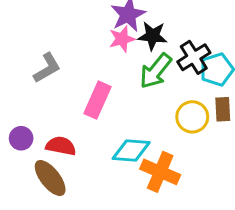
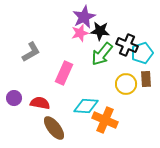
black cross: (194, 57) -> (127, 45), turned -35
brown ellipse: (50, 178) -> (54, 128), moved

